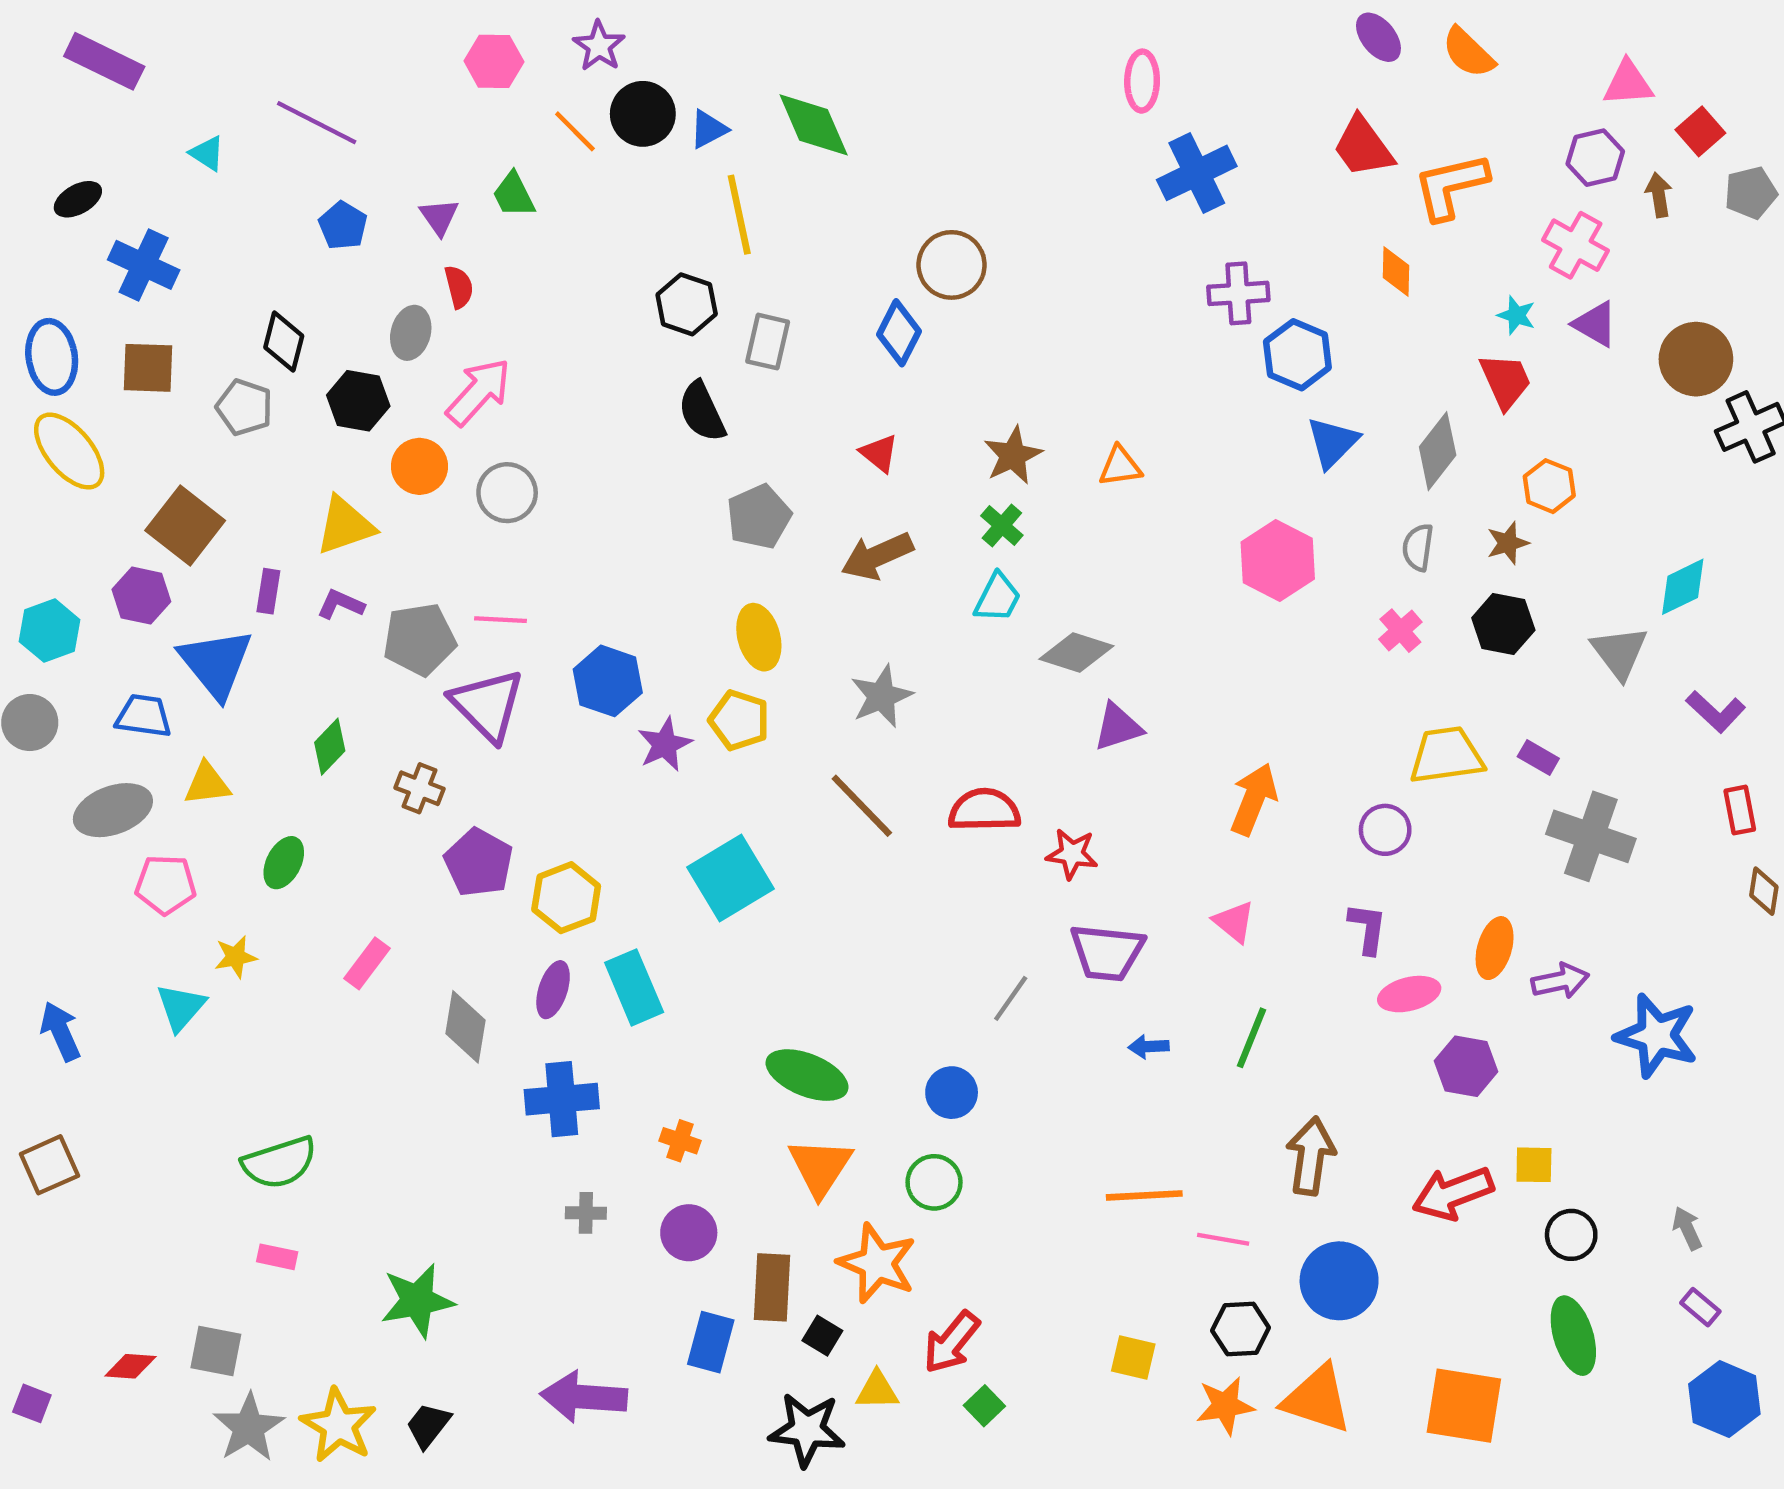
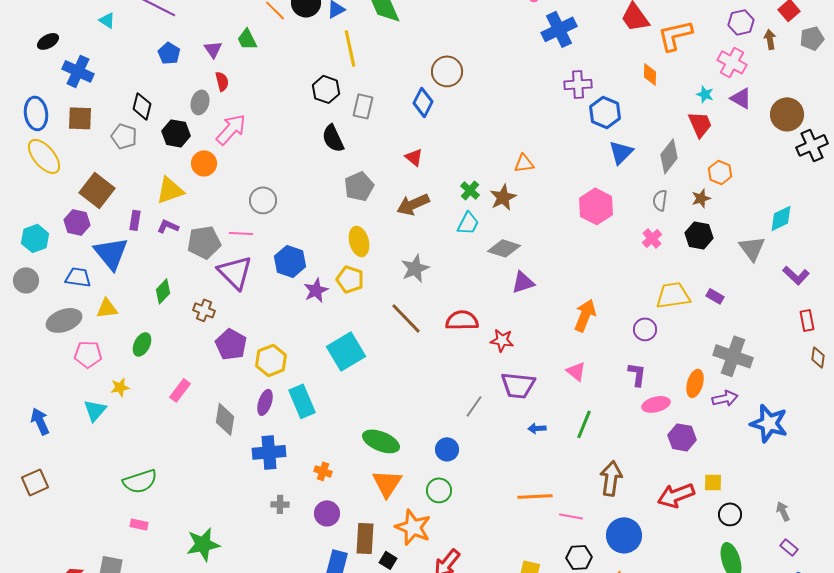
brown star: (1013, 455) -> (503, 197), moved
gray circle: (507, 493) -> (263, 200), moved
gray cross: (1591, 836) -> (733, 356), moved

